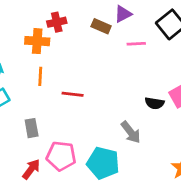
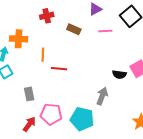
brown rectangle: (101, 26) -> (74, 29), moved
orange cross: (37, 41) -> (19, 39), moved
orange line: (40, 76) -> (43, 55), moved
gray arrow: (131, 132) -> (102, 96), turned -120

